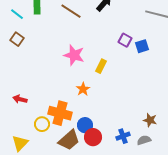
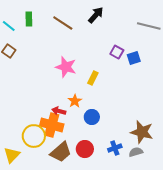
red arrow: (20, 99) -> (59, 111), moved
brown star: (150, 120) -> (142, 132), size x1.6
yellow circle: (42, 124) -> (34, 136), size x1.5
blue circle: (85, 125) -> (92, 117), moved

